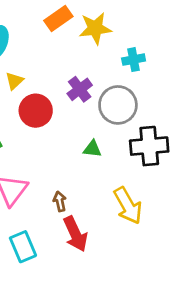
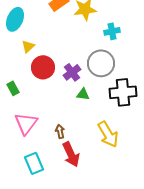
purple cross: (80, 89) -> (72, 72), moved

